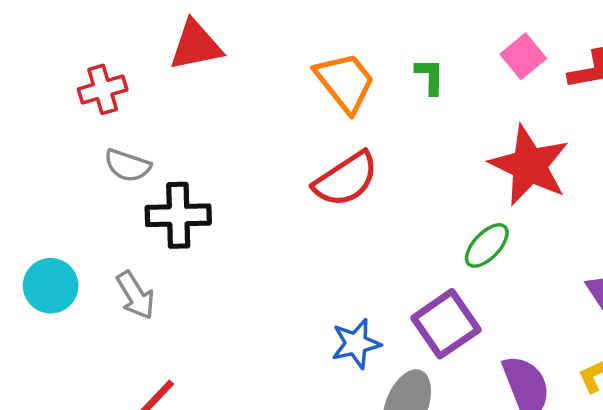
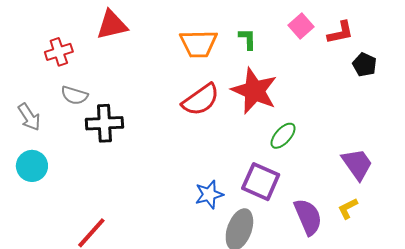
orange trapezoid: (345, 82) -> (199, 44), turned 129
red star: (529, 165) -> (254, 91), moved
gray arrow: (136, 295) -> (29, 117), moved
purple square: (446, 324) -> (261, 182), turned -30

